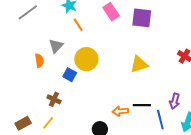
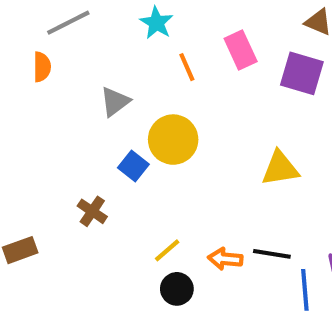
orange line: (78, 25) -> (187, 67), moved
orange semicircle: (39, 60) -> (42, 67), moved
yellow line: (48, 123) -> (167, 250), moved

